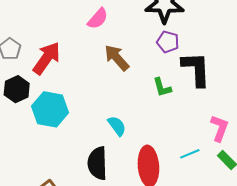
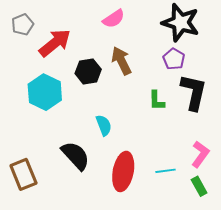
black hexagon: (17, 89) -> (88, 71), moved
black semicircle: (97, 163) -> (76, 156), turned 124

